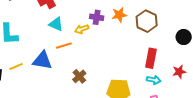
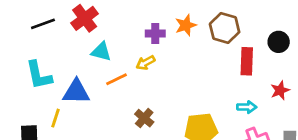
yellow arrow: (82, 29) -> (146, 63), moved
red rectangle: (151, 58) -> (247, 61), moved
blue triangle: (42, 60) -> (76, 92), moved
yellow line: (16, 66) -> (55, 118), turned -40

